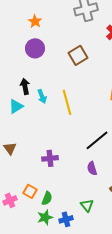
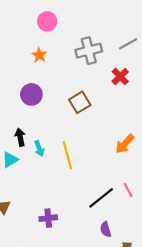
orange star: (35, 21) -> (39, 55), moved
purple semicircle: (92, 168) -> (106, 229), moved

